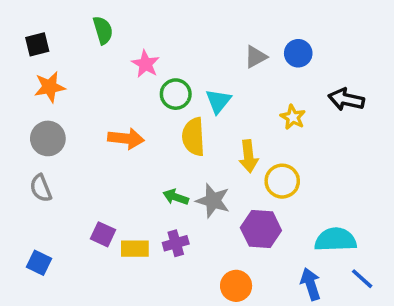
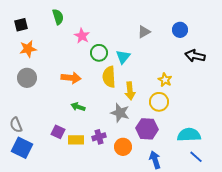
blue circle: (298, 53) -> (180, 30), moved
yellow star: (293, 117) -> (165, 80), moved
yellow arrow: (248, 156) -> (130, 91), moved
gray semicircle: (41, 188) -> (16, 125), moved
green arrow: (176, 197) -> (78, 107), moved
blue square: (39, 263) -> (22, 148), size x1.5
blue line: (362, 279) -> (196, 157), moved
blue arrow: (311, 284) -> (155, 160), moved
orange circle: (236, 286) -> (123, 147), moved

